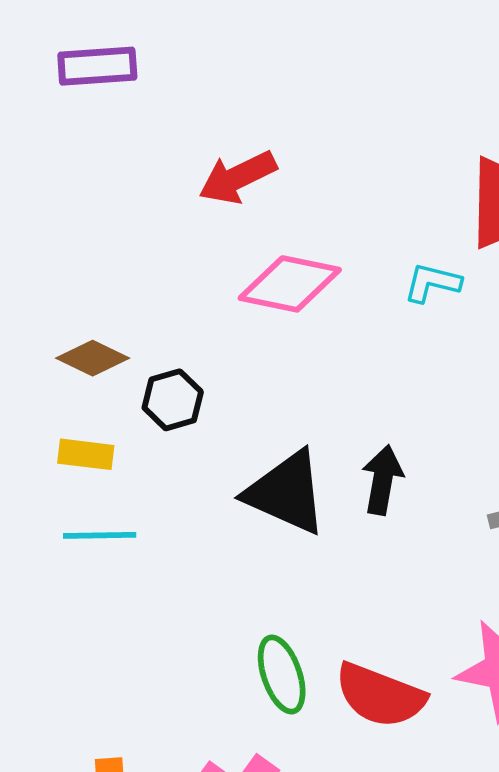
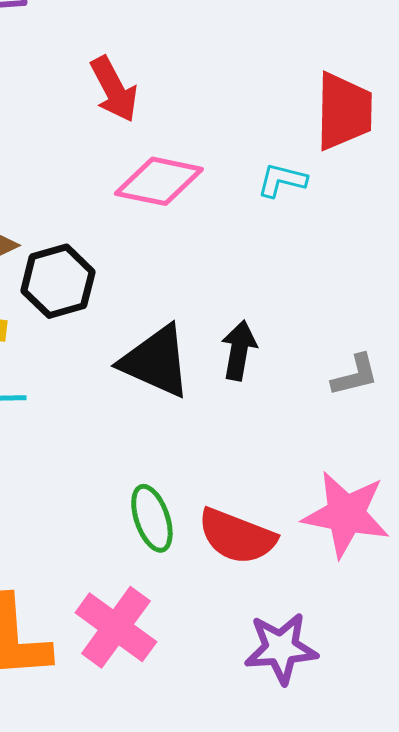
red arrow: (238, 177) -> (114, 89), turned -92
black hexagon: (173, 400) -> (58, 281), size x1.4

